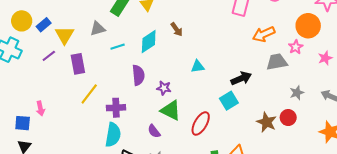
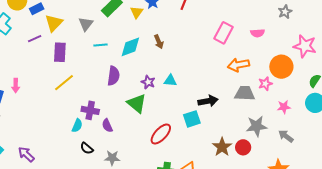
gray triangle: (98, 29) -> (86, 24), turned -49
pink star: (325, 58) -> (284, 107), moved
purple star: (164, 88) -> (148, 82), moved
gray star: (297, 93) -> (257, 126), size x1.5
purple cross: (116, 108) -> (90, 110), moved
green triangle: (171, 110) -> (137, 103), moved
purple semicircle: (154, 131) -> (107, 126), moved
cyan semicircle: (113, 135) -> (77, 126), size x0.6

